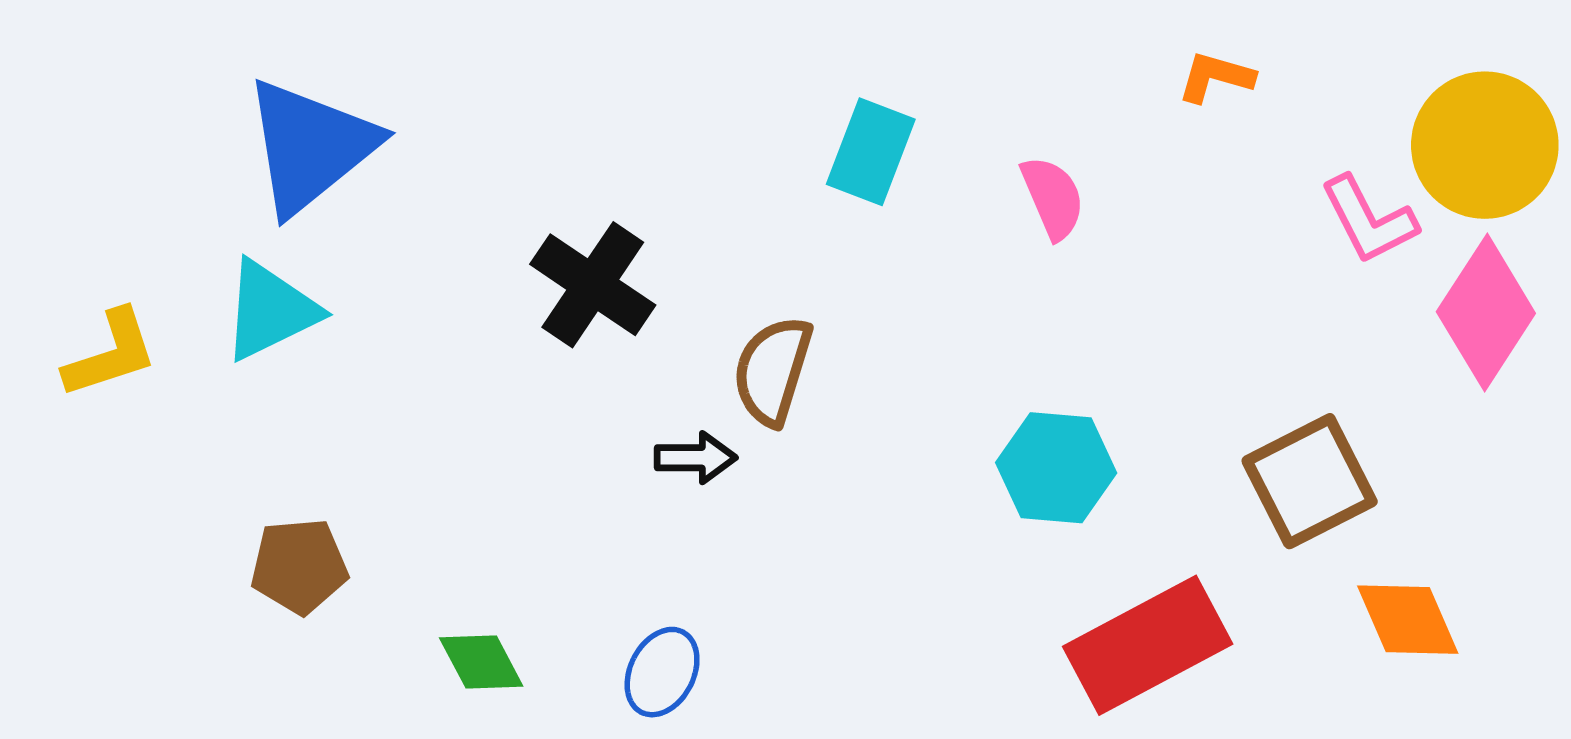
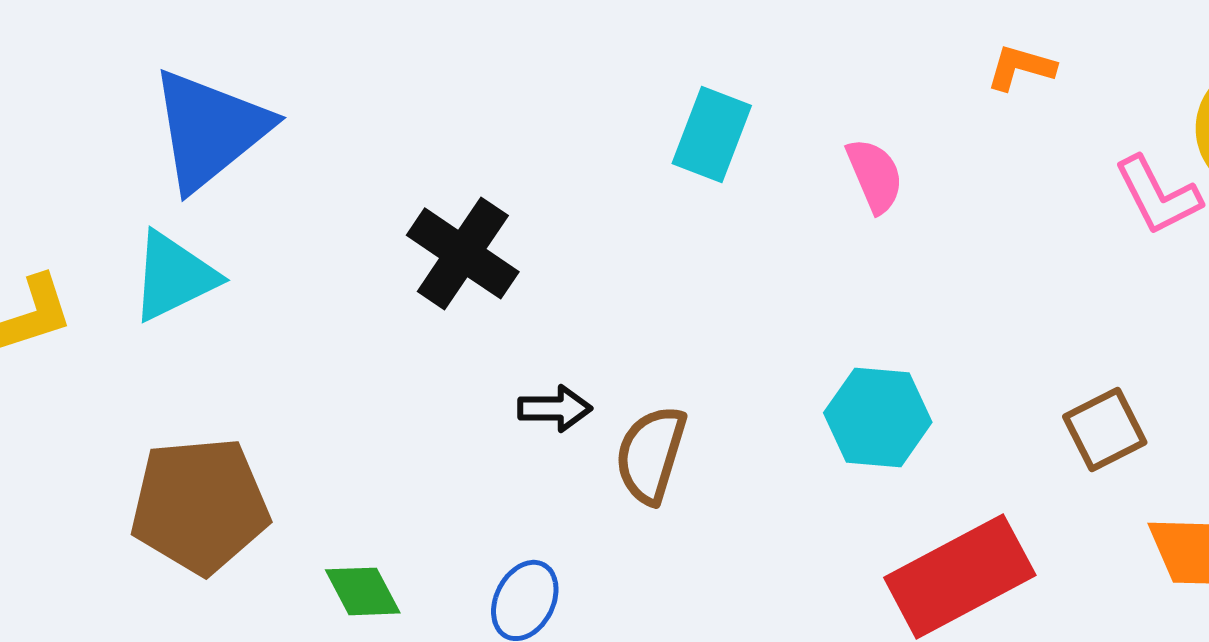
brown semicircle: (773, 371) -> (651, 454), moved
brown square: (1310, 481) -> (1105, 429), size x0.7
brown pentagon: (299, 566) -> (200, 505), size x1.6

